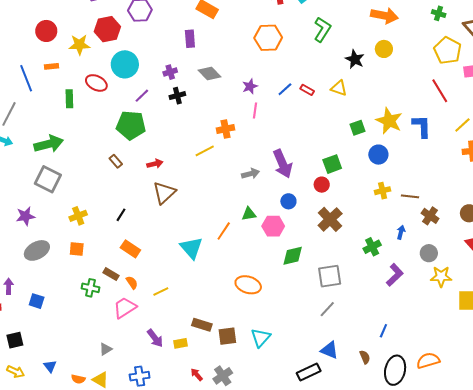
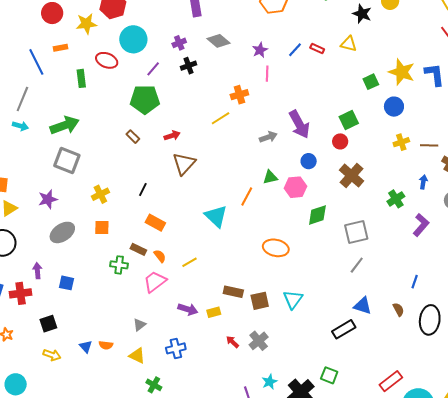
purple arrow: (155, 338) -> (188, 309), turned -30
orange semicircle: (78, 379) -> (106, 345), moved

